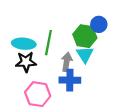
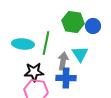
green hexagon: (85, 36) -> (73, 22), moved
black star: (26, 62) -> (34, 72), moved

